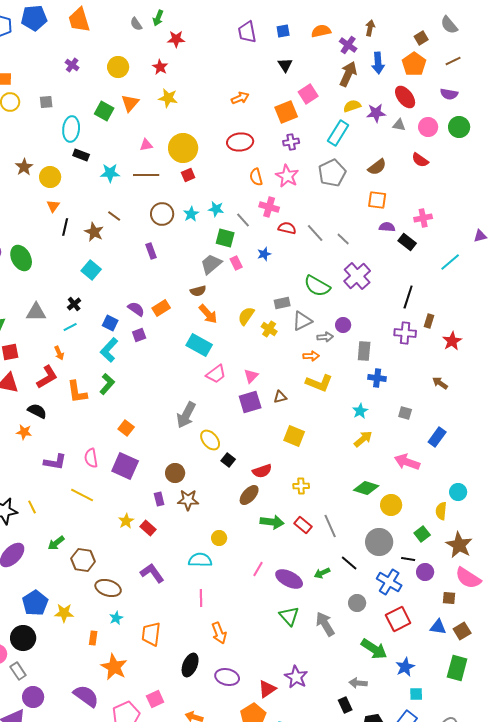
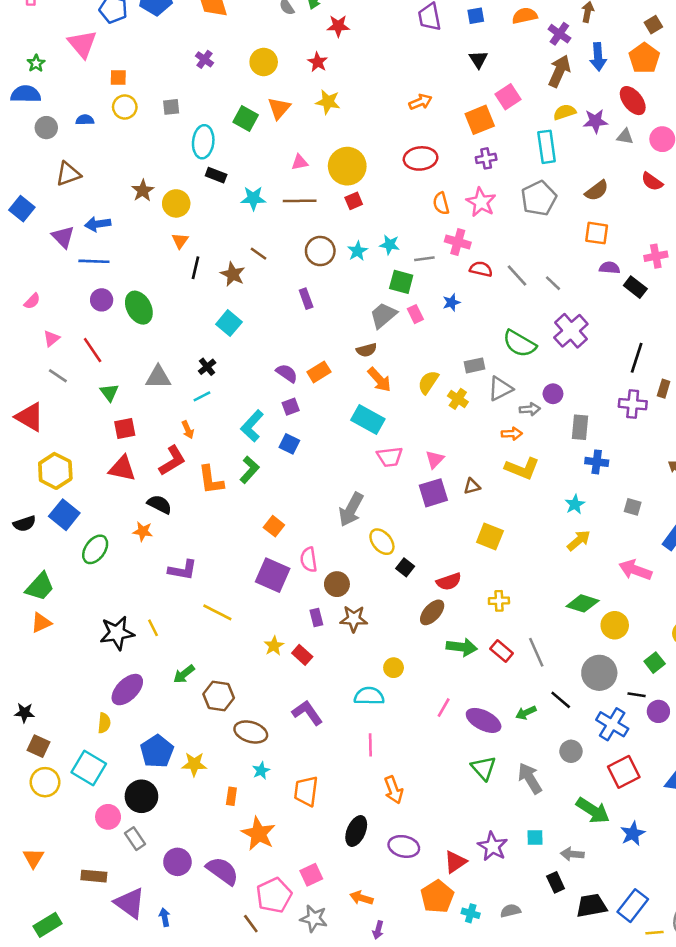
cyan rectangle: (338, 133) -> (547, 147), turned -40
gray line: (243, 220) -> (424, 259), turned -56
blue square: (110, 323) -> (289, 444), moved
pink trapezoid: (216, 374) -> (390, 457), turned 30
pink semicircle: (91, 458) -> (309, 560), moved
cyan square: (416, 694) -> (535, 837), moved
purple circle: (33, 697) -> (177, 862), moved

